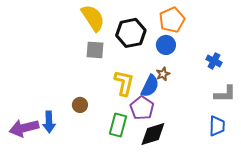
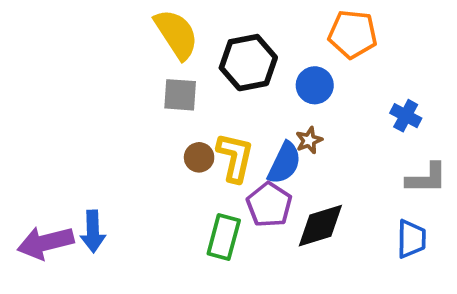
orange pentagon: (172, 20) -> (353, 34), moved, turned 30
brown circle: (80, 105) -> (199, 157), moved
black diamond: (153, 134) -> (320, 226), moved

